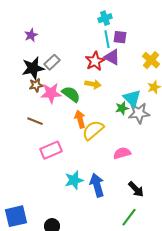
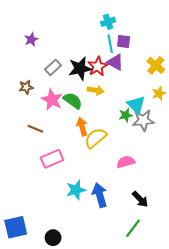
black star: (33, 68) -> (80, 68), moved
brown star: (36, 85) -> (26, 87), moved
pink star: (51, 93) -> (52, 100), turned 30

